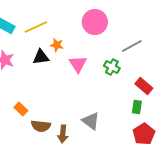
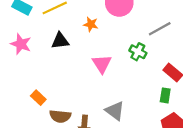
orange star: (57, 45) -> (91, 24), moved
pink triangle: (78, 64) -> (102, 64), moved

